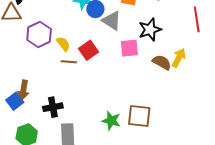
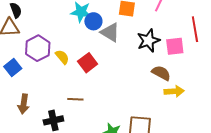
pink square: (129, 48) -> (175, 46), moved
yellow arrow: (179, 58) -> (174, 91), moved, turned 60
brown line: (69, 62) -> (75, 99), moved
blue square: (15, 101) -> (13, 67), moved

